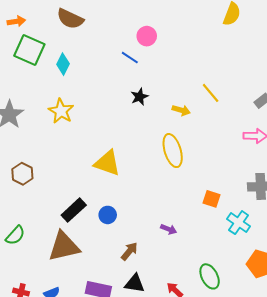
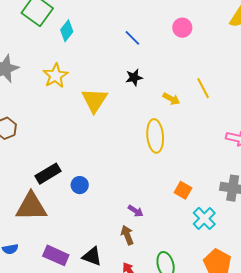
pink circle: (147, 36) -> (182, 28), moved
yellow triangle: (107, 163) -> (94, 100), moved, turned 32
brown arrow: (129, 251) -> (127, 235), moved, turned -72

